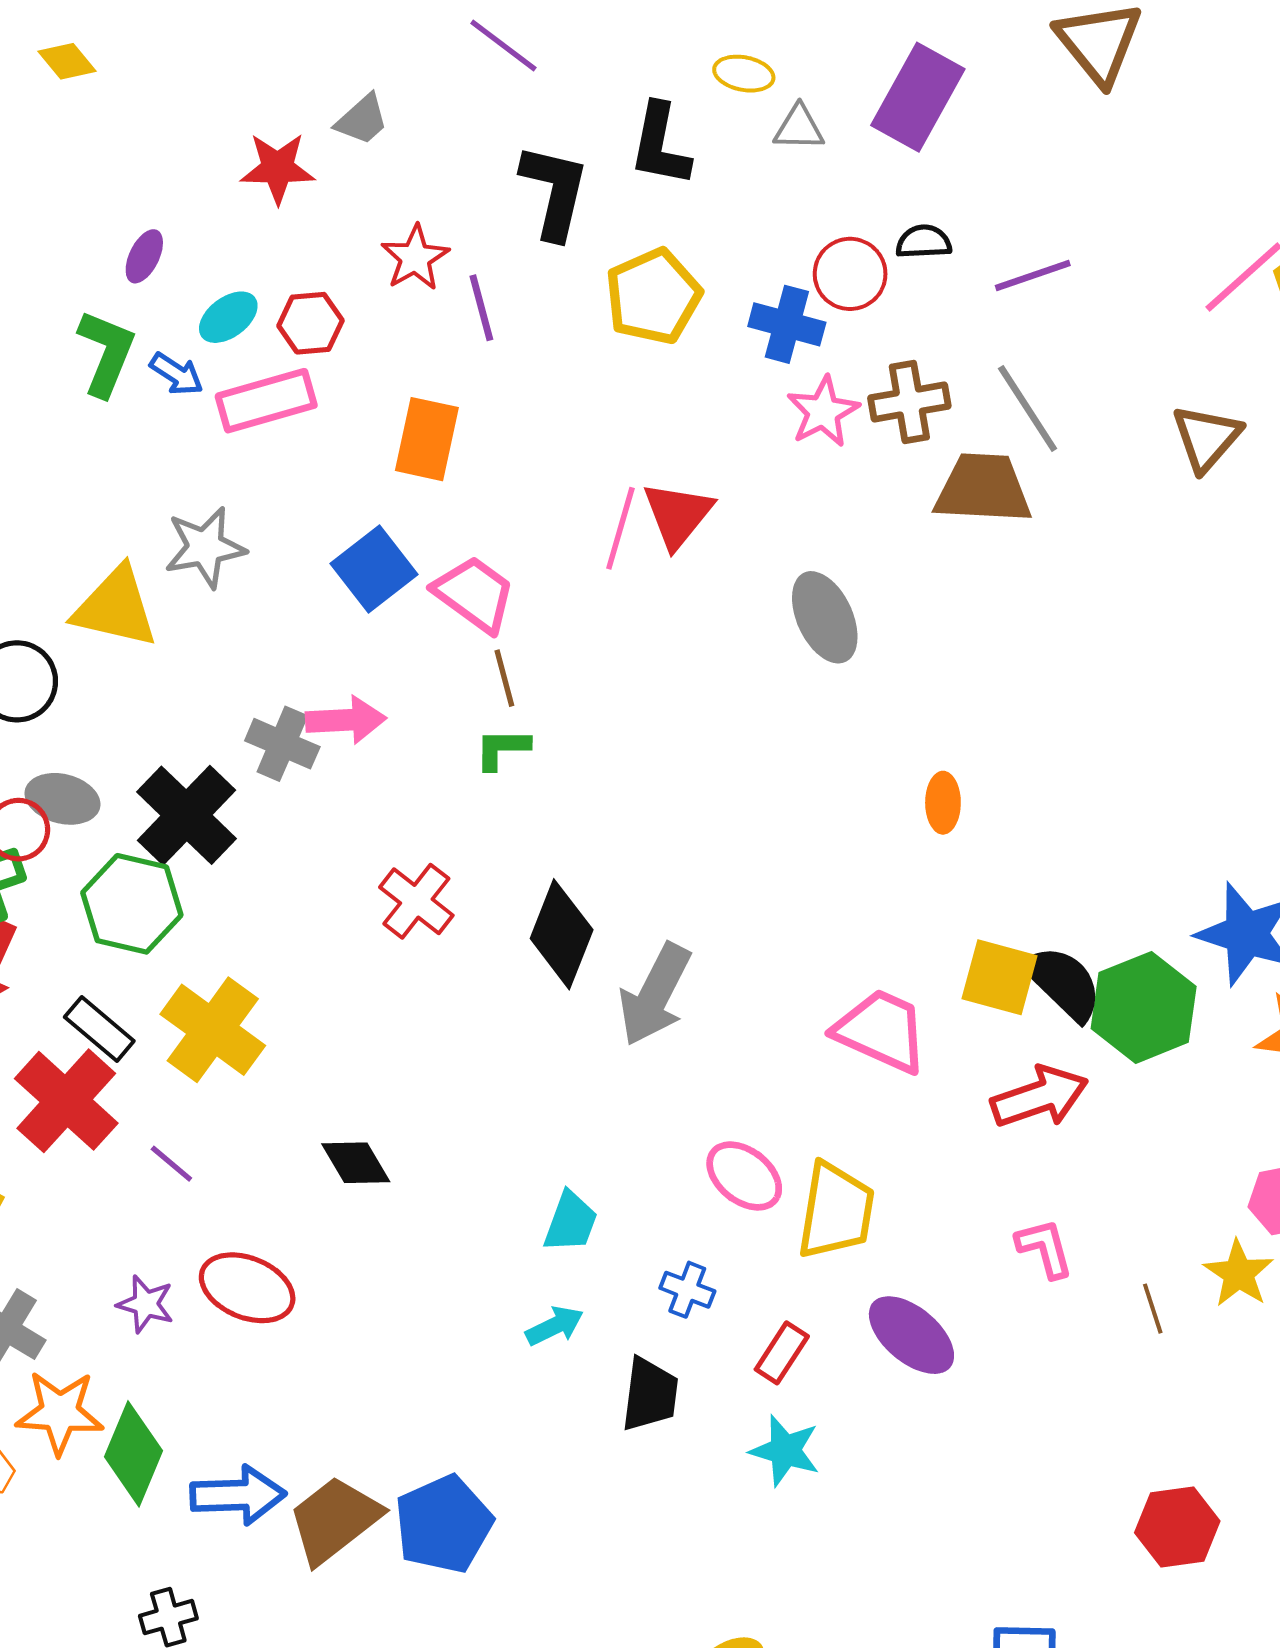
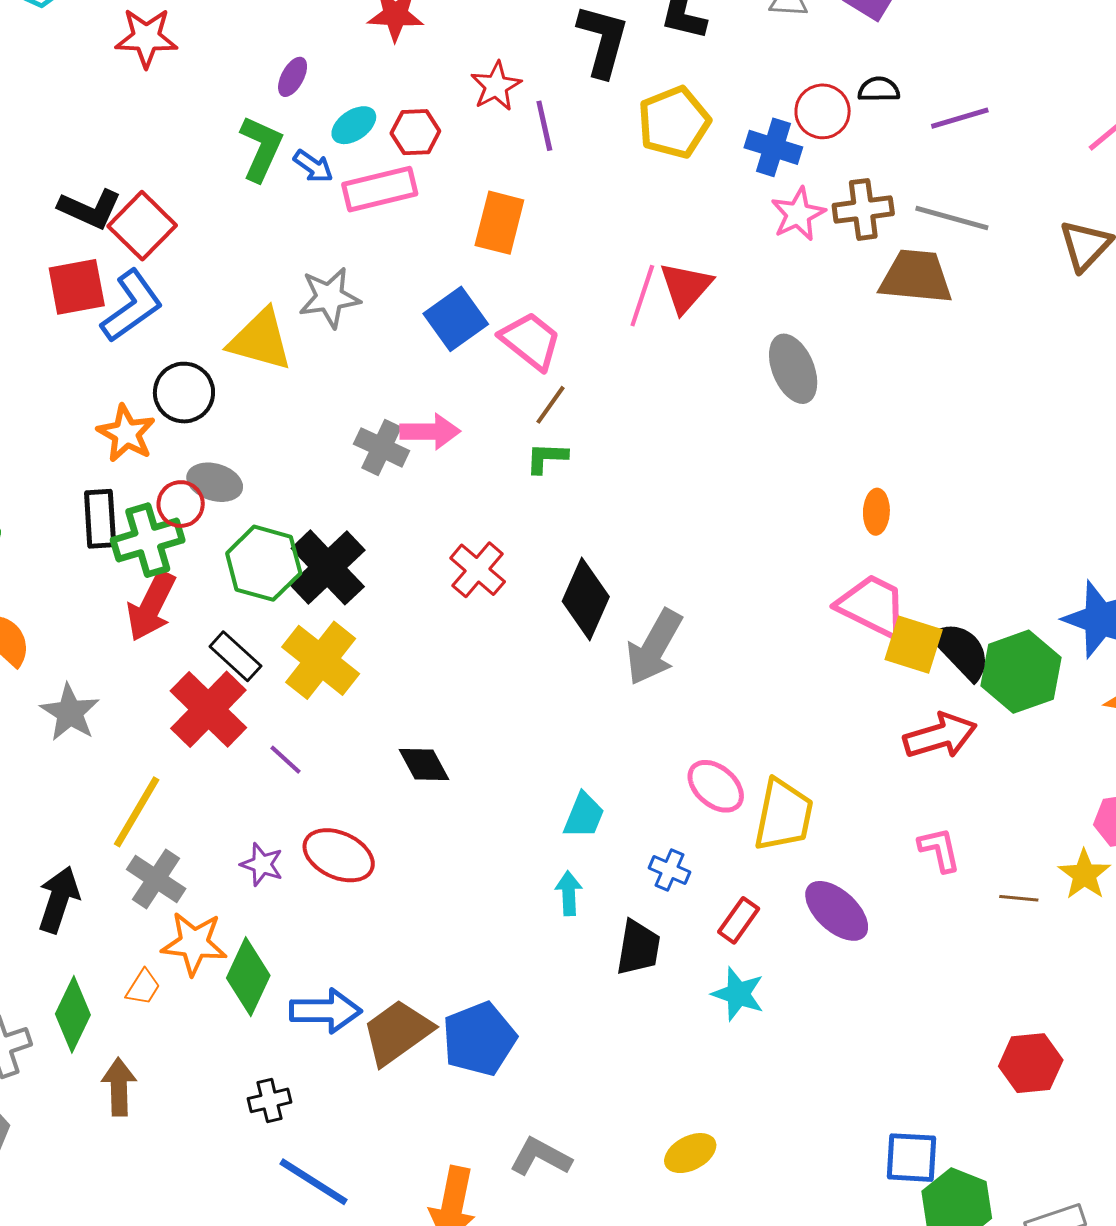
gray line: (1028, 409) -> (952, 218), turned -44
brown line: (504, 678) -> (550, 405), turned 48
black cross: (186, 815) -> (328, 567), moved
pink trapezoid: (881, 1031) -> (872, 606), moved
brown line: (1153, 1309) -> (1019, 898), turned -69
cyan arrow: (555, 1326) -> (569, 893), turned -69

